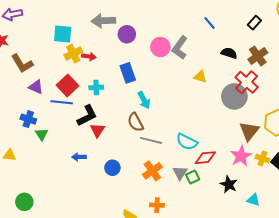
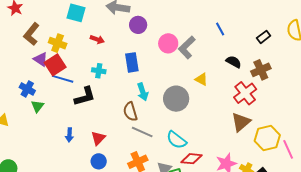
yellow cross: (73, 54) -> (58, 43), moved, turned 36
brown L-shape: (22, 64) -> (31, 34), turned 60
red square: (68, 86) -> (55, 65), moved
gray circle: (234, 96) -> (176, 99), moved
red triangle: (97, 130) -> (98, 138), moved
brown triangle: (249, 131) -> (241, 122), moved
blue arrow: (79, 157) -> (69, 135), turned -96
blue circle: (112, 168) -> (99, 161), moved

